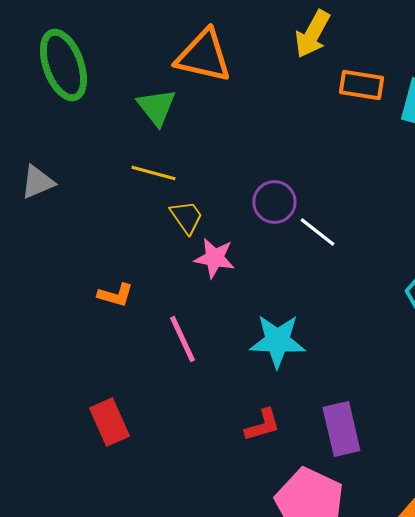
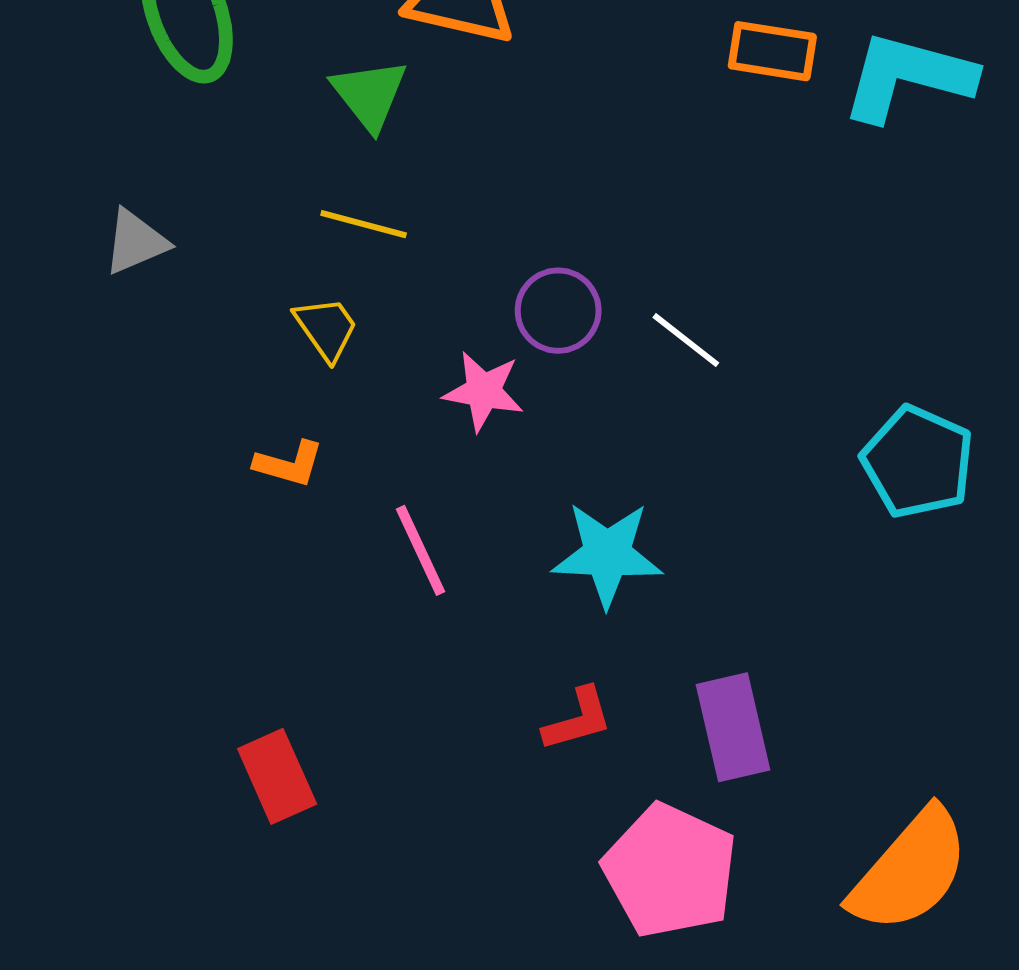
purple circle: (274, 202) -> (558, 311), moved
yellow trapezoid: (186, 217) -> (326, 328), moved
red rectangle: (109, 422) -> (277, 776), moved

